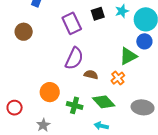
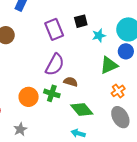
cyan star: (122, 11) -> (99, 35), moved
orange cross: (118, 78) -> (118, 91), moved
green cross: (75, 105) -> (52, 93), moved
gray ellipse: (143, 107) -> (120, 117), turned 50

